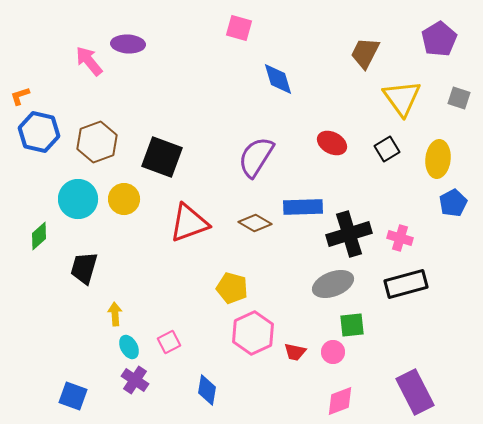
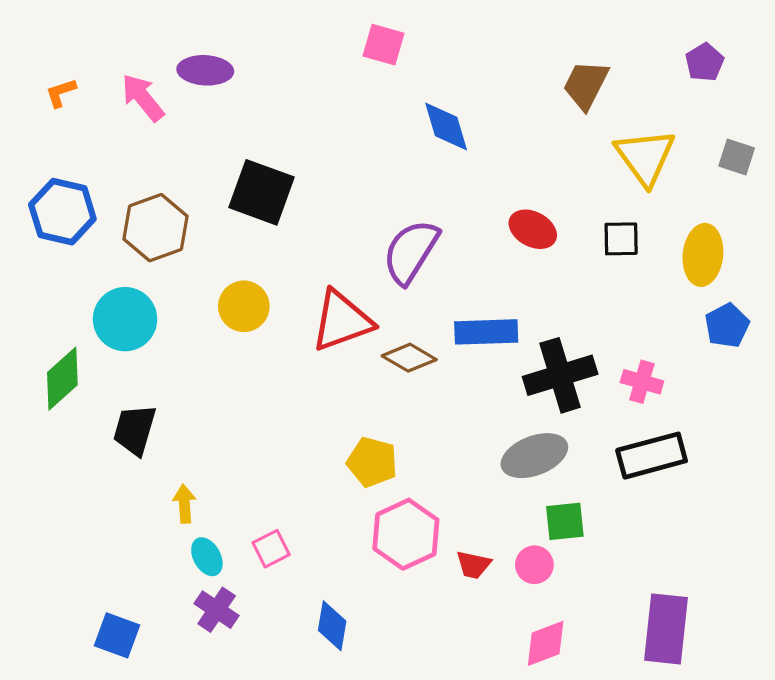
purple pentagon: (439, 39) -> (705, 62), size x0.7
orange L-shape: (20, 96) -> (61, 93), moved
black square: (387, 149) -> (621, 239), turned 30
black square: (162, 157) -> (261, 192), moved
yellow circle: (124, 199) -> (244, 306), moved
red triangle: (189, 223) -> (342, 321), moved
green diamond: (39, 236) -> (62, 379), size x1.4
purple rectangle: (415, 392) -> (666, 629), turned 33

